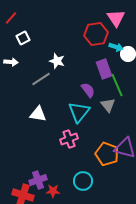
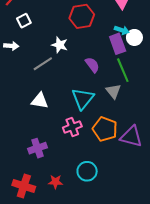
red hexagon: (96, 34) -> (82, 16), moved
purple rectangle: (104, 69) -> (118, 44), moved
purple semicircle: (88, 90) -> (92, 65), moved
orange pentagon: (107, 154) -> (105, 129), moved
purple cross: (38, 180) -> (38, 148), moved

